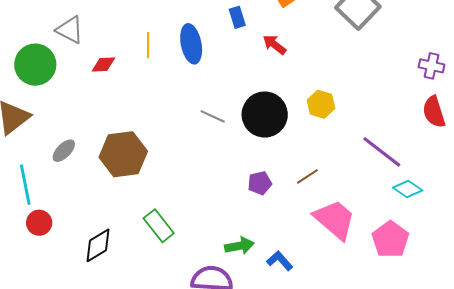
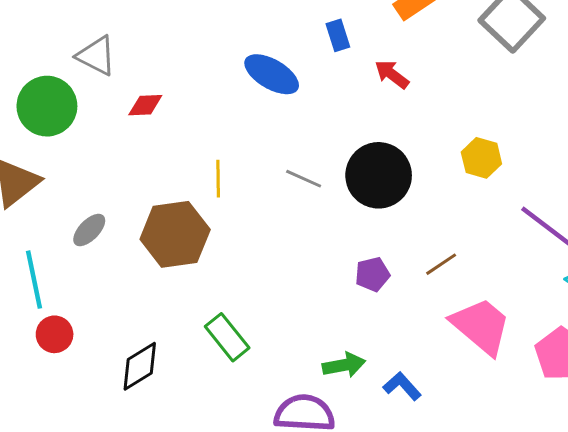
blue ellipse: (191, 44) -> (272, 74), turned -48
yellow line: (148, 45) -> (218, 179), moved
yellow hexagon: (321, 104) -> (481, 158), moved

